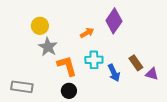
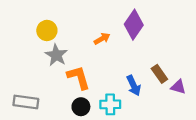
cyan cross: (94, 60) -> (110, 104), moved

